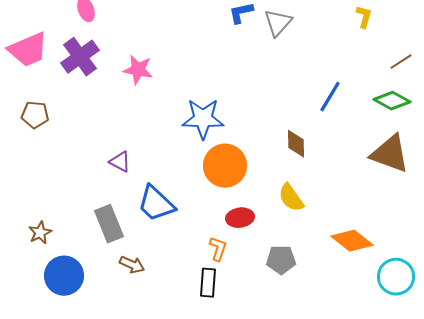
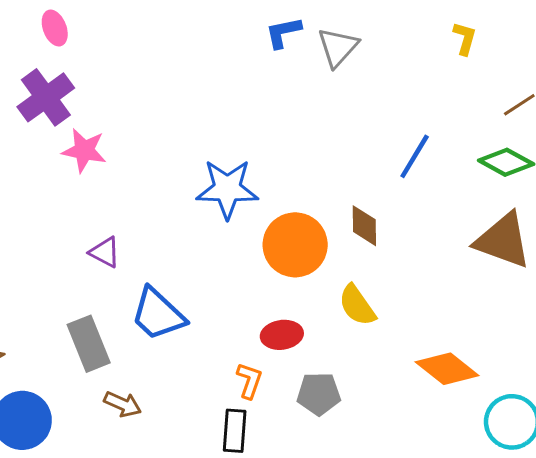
pink star: (138, 70) -> (84, 150), moved
orange circle: (225, 166) -> (295, 245), moved
gray pentagon: (281, 260) -> (319, 394), moved

